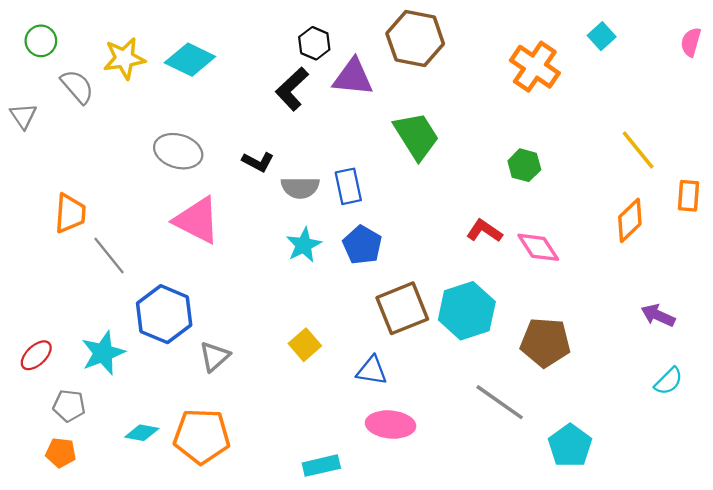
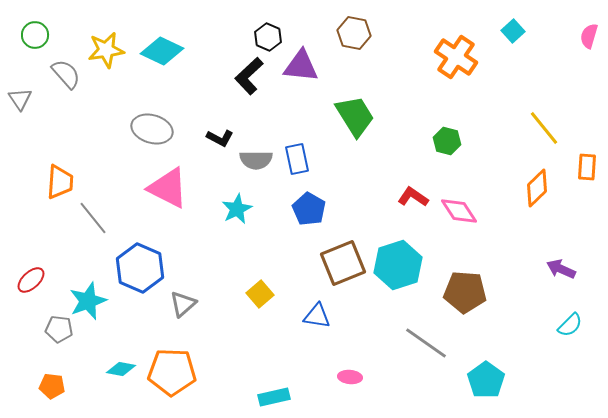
brown hexagon: (415, 39) -> (354, 33), size x0.7
cyan star: (304, 245) -> (237, 209), moved
red ellipse: (36, 355) -> (31, 280), moved
gray pentagon: (69, 406) -> (59, 329), moved
pink ellipse: (391, 424) -> (350, 377), moved, size x0.6

